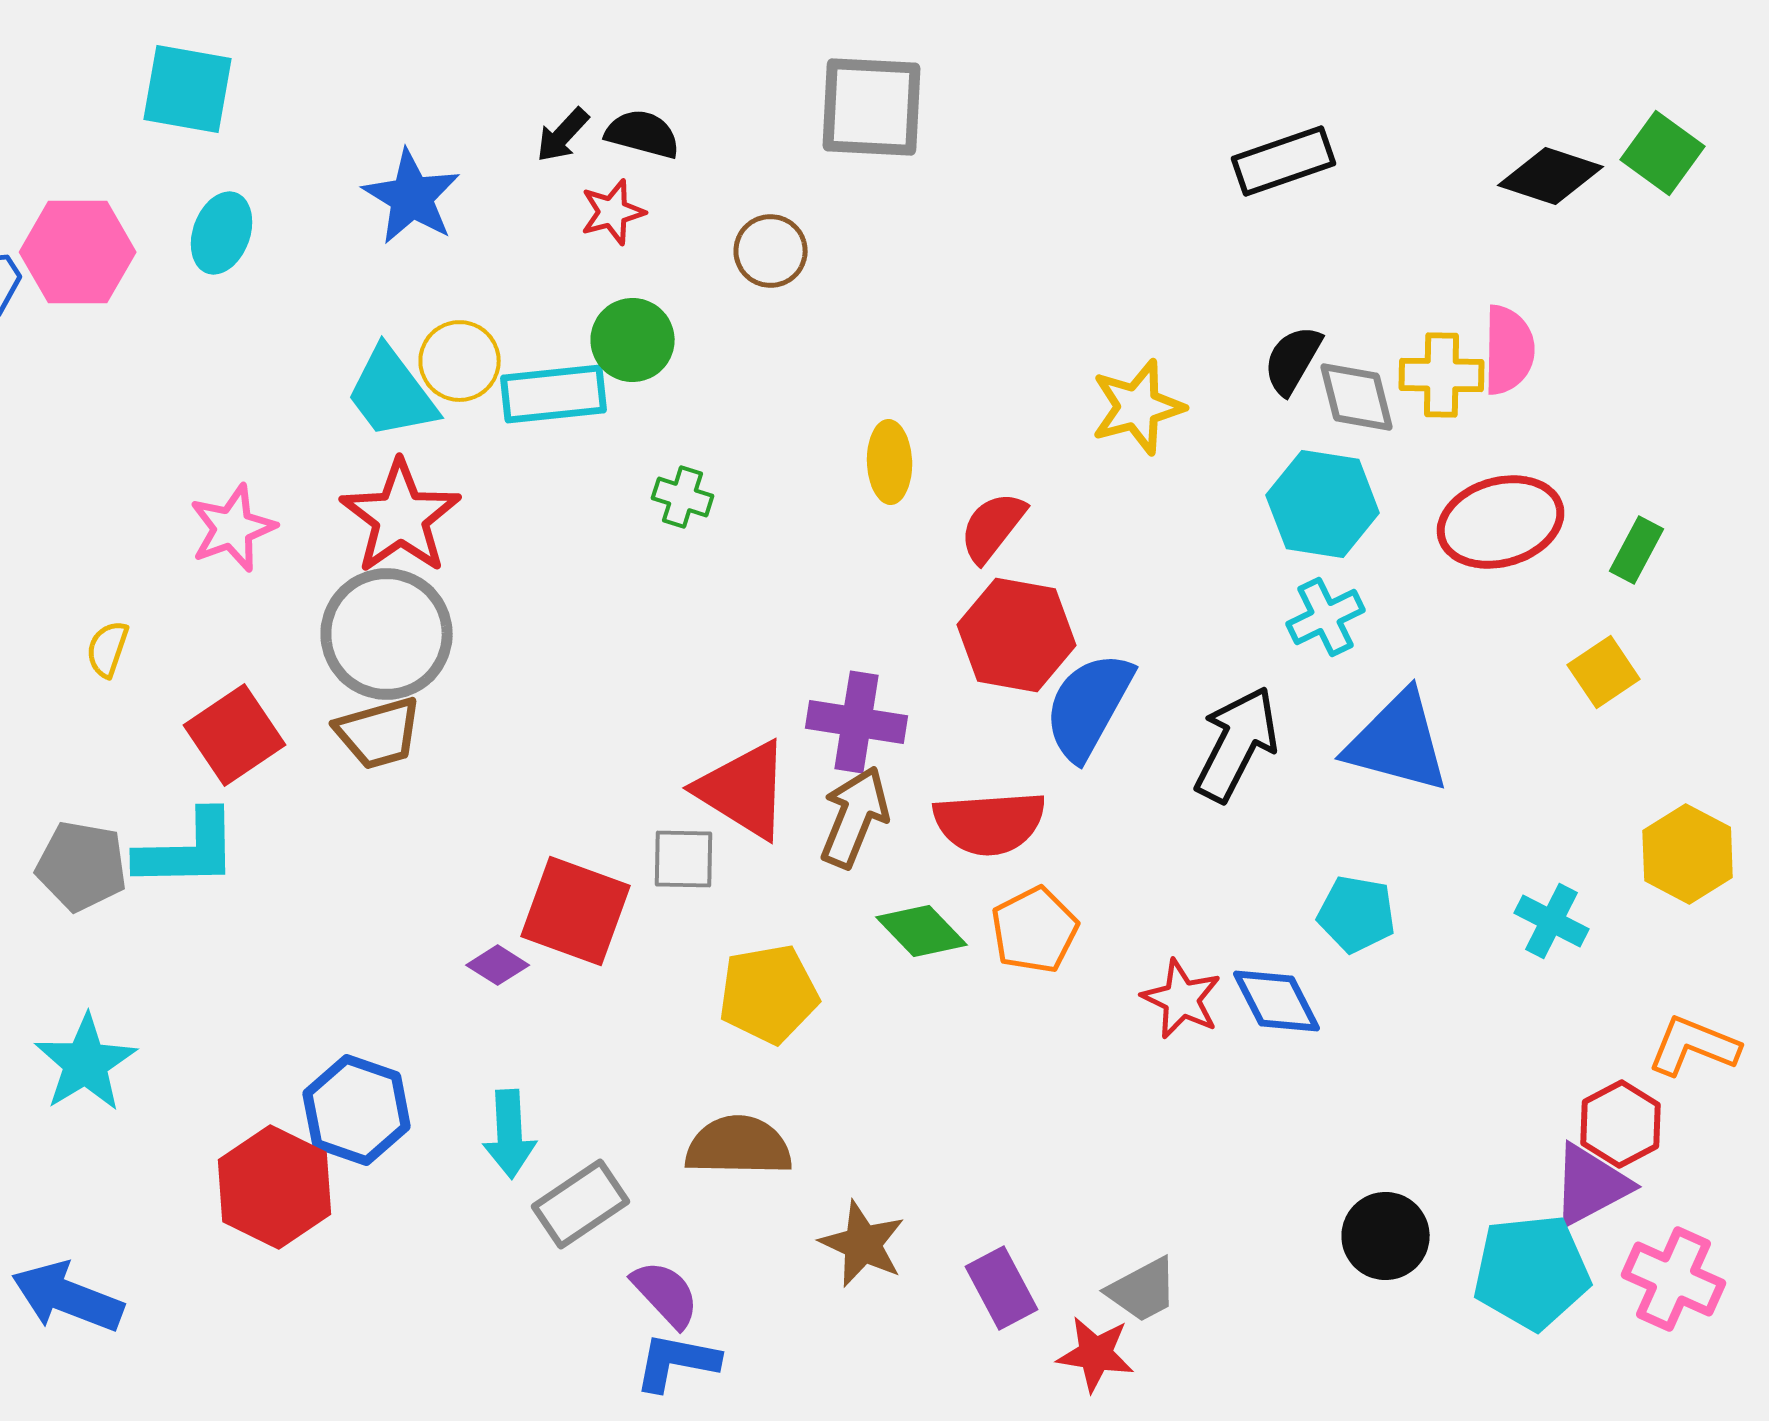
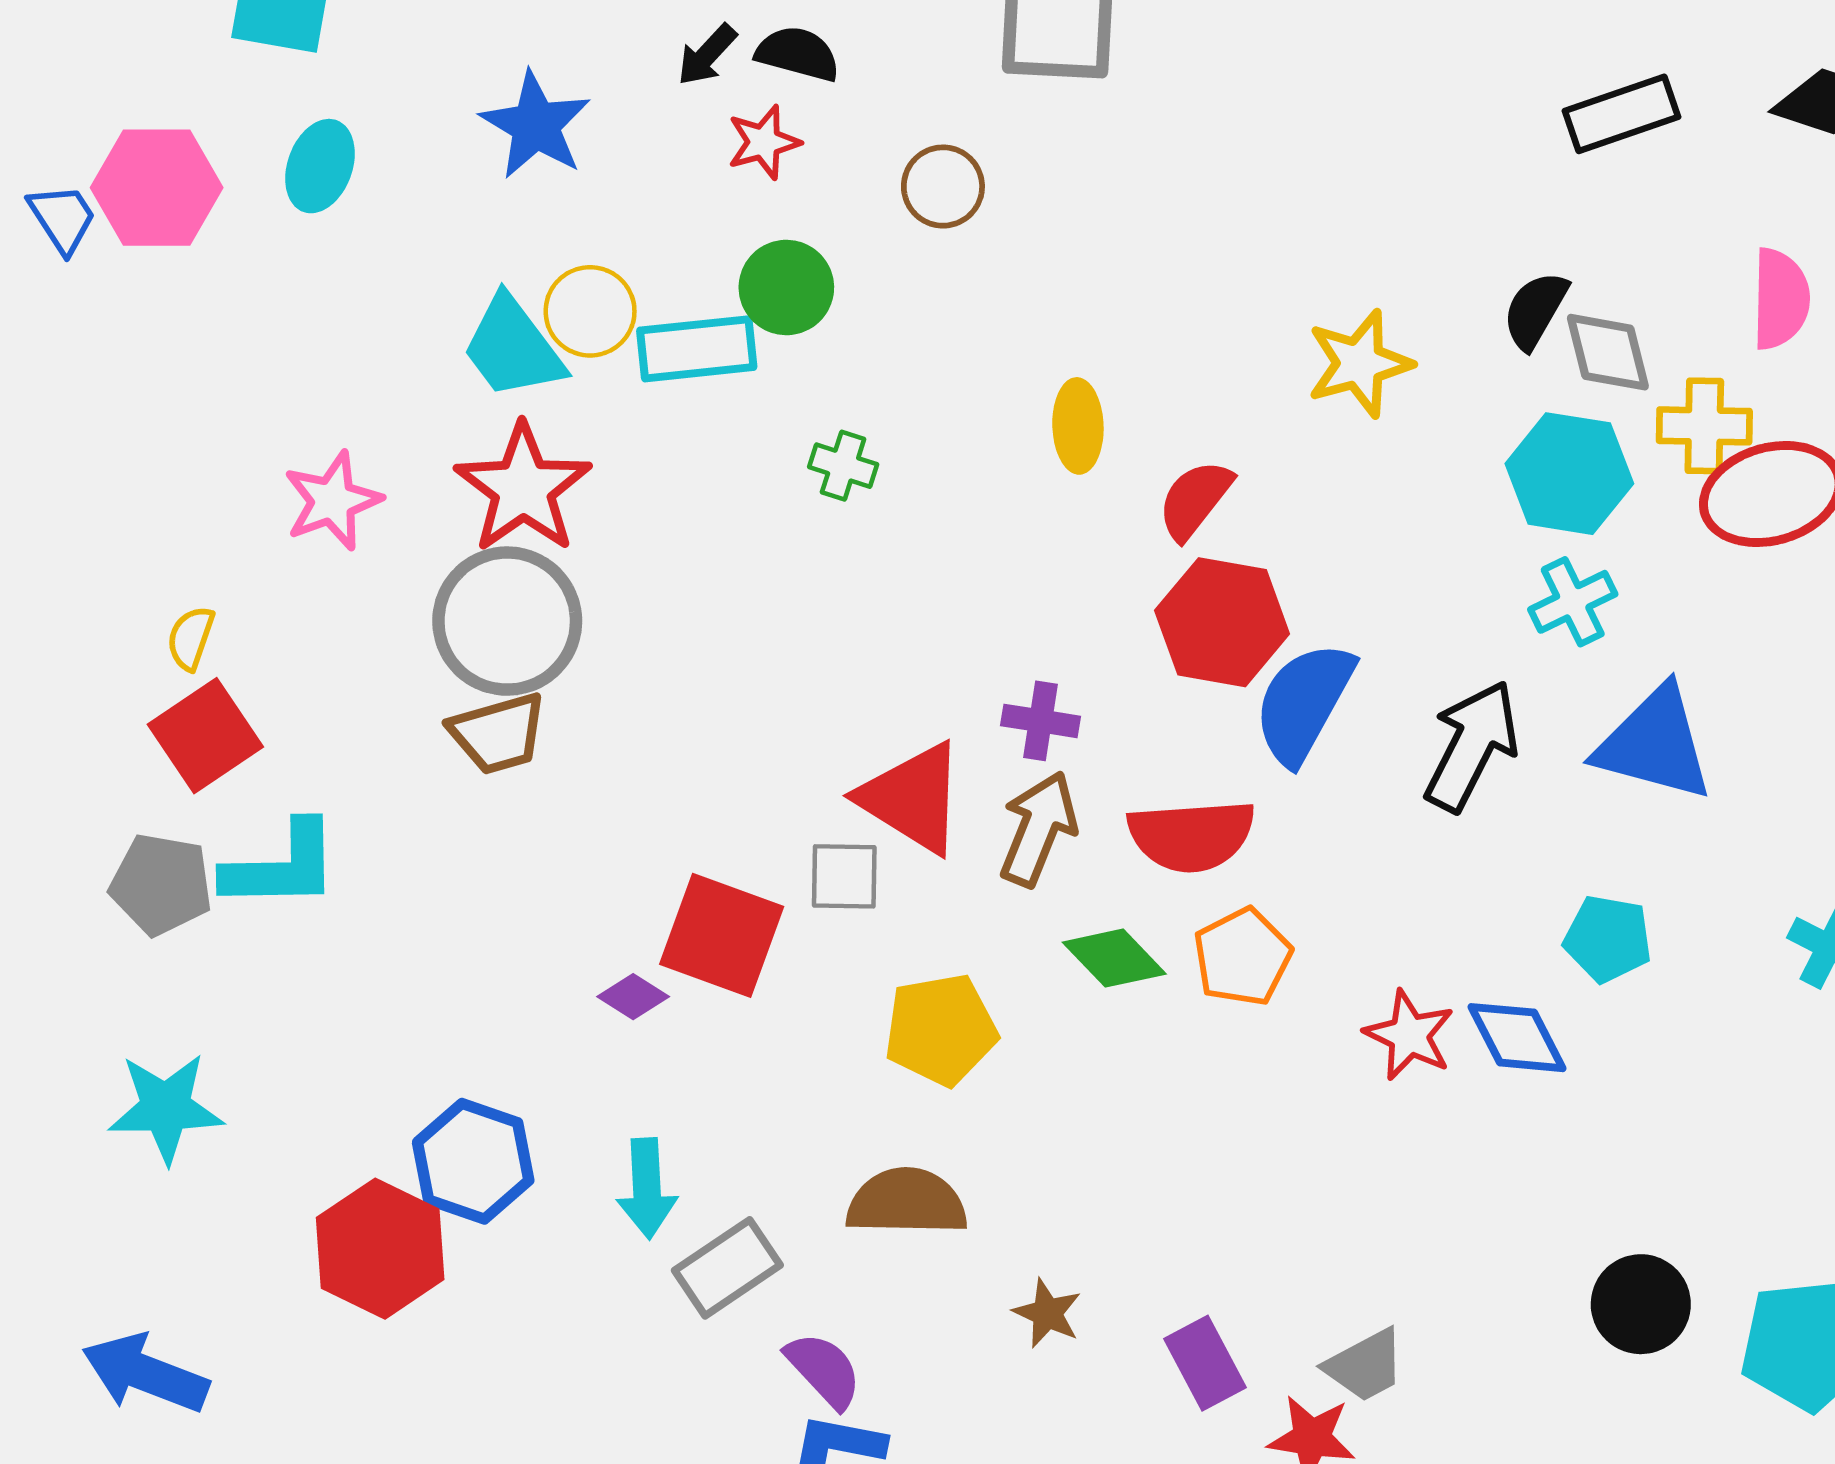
black rectangle: (1284, 161) -> (1621, 114), moved
yellow cross: (1442, 375) -> (1704, 426), moved
purple cross: (857, 722) -> (1041, 721), size x0.7
red square: (235, 735) -> (205, 736), moved
cyan star: (86, 1063) -> (166, 1108), turned 30
brown star: (863, 1244) -> (1047, 1313), size x0.7

